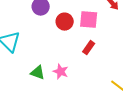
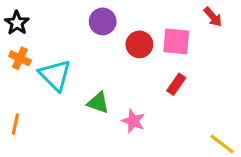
green triangle: (38, 73) -> (98, 103), moved

